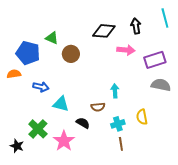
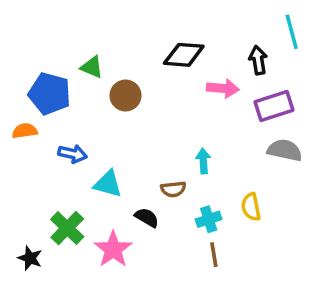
black arrow: (136, 26) -> (258, 60), moved

